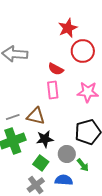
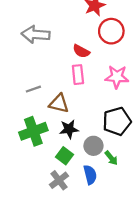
gray line: (13, 117) -> (33, 89), moved
blue semicircle: (64, 180) -> (90, 175), turned 72

